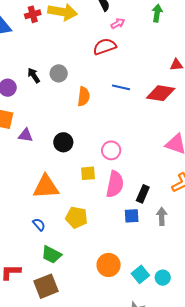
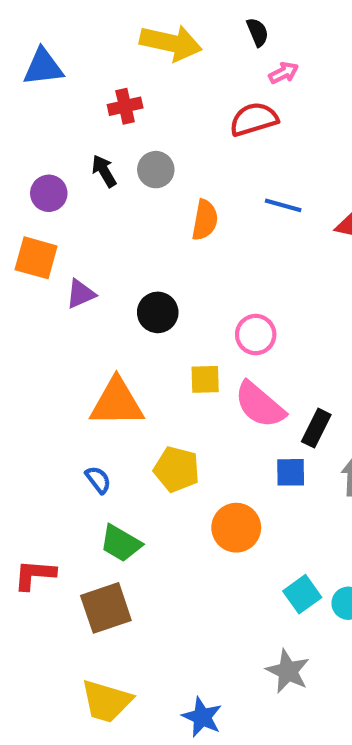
red cross: (33, 14) -> (125, 106), moved
purple triangle: (26, 135) -> (81, 294), turned -35
pink semicircle: (115, 184) -> (260, 405), turned 116
orange circle: (109, 265) -> (236, 528), moved

